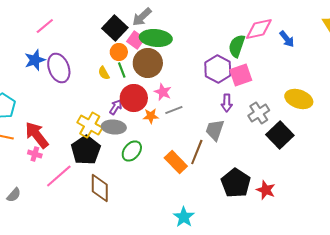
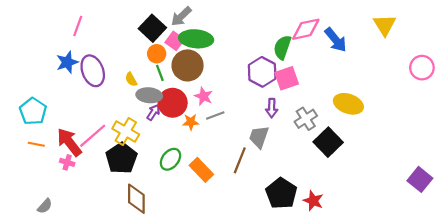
pink line: (45, 26) -> (78, 26), turned -30
blue arrow: (287, 39) -> (336, 40), size x1.4
yellow semicircle: (104, 73) -> (131, 79), moved
gray ellipse: (114, 127) -> (149, 95), moved
orange rectangle: (176, 162) -> (201, 170), moved
pink line: (59, 176) -> (93, 136), moved

